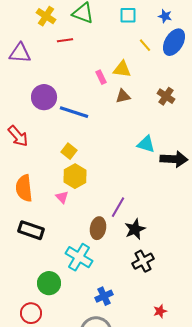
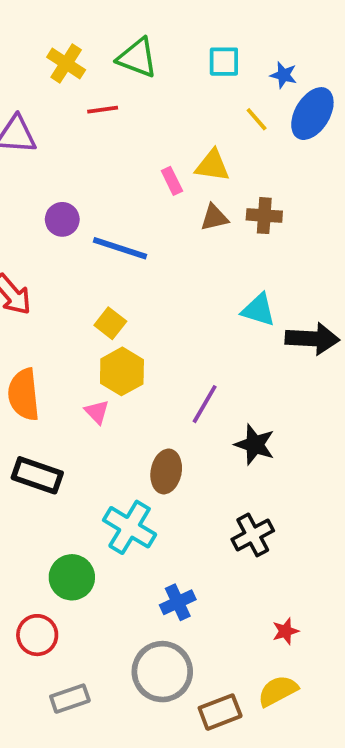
blue star: (165, 16) -> (284, 75), moved
brown cross: (166, 96) -> (264, 216), moved, turned -30
purple circle: (44, 97) -> (62, 219), size x0.7
purple line: (118, 207) -> (205, 404), moved
black star: (135, 229) -> (255, 445), moved, turned -30

